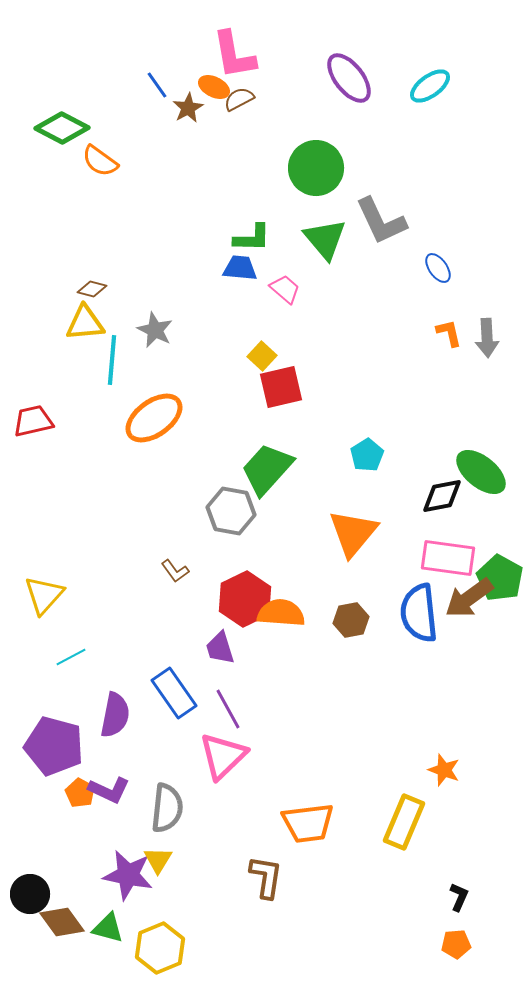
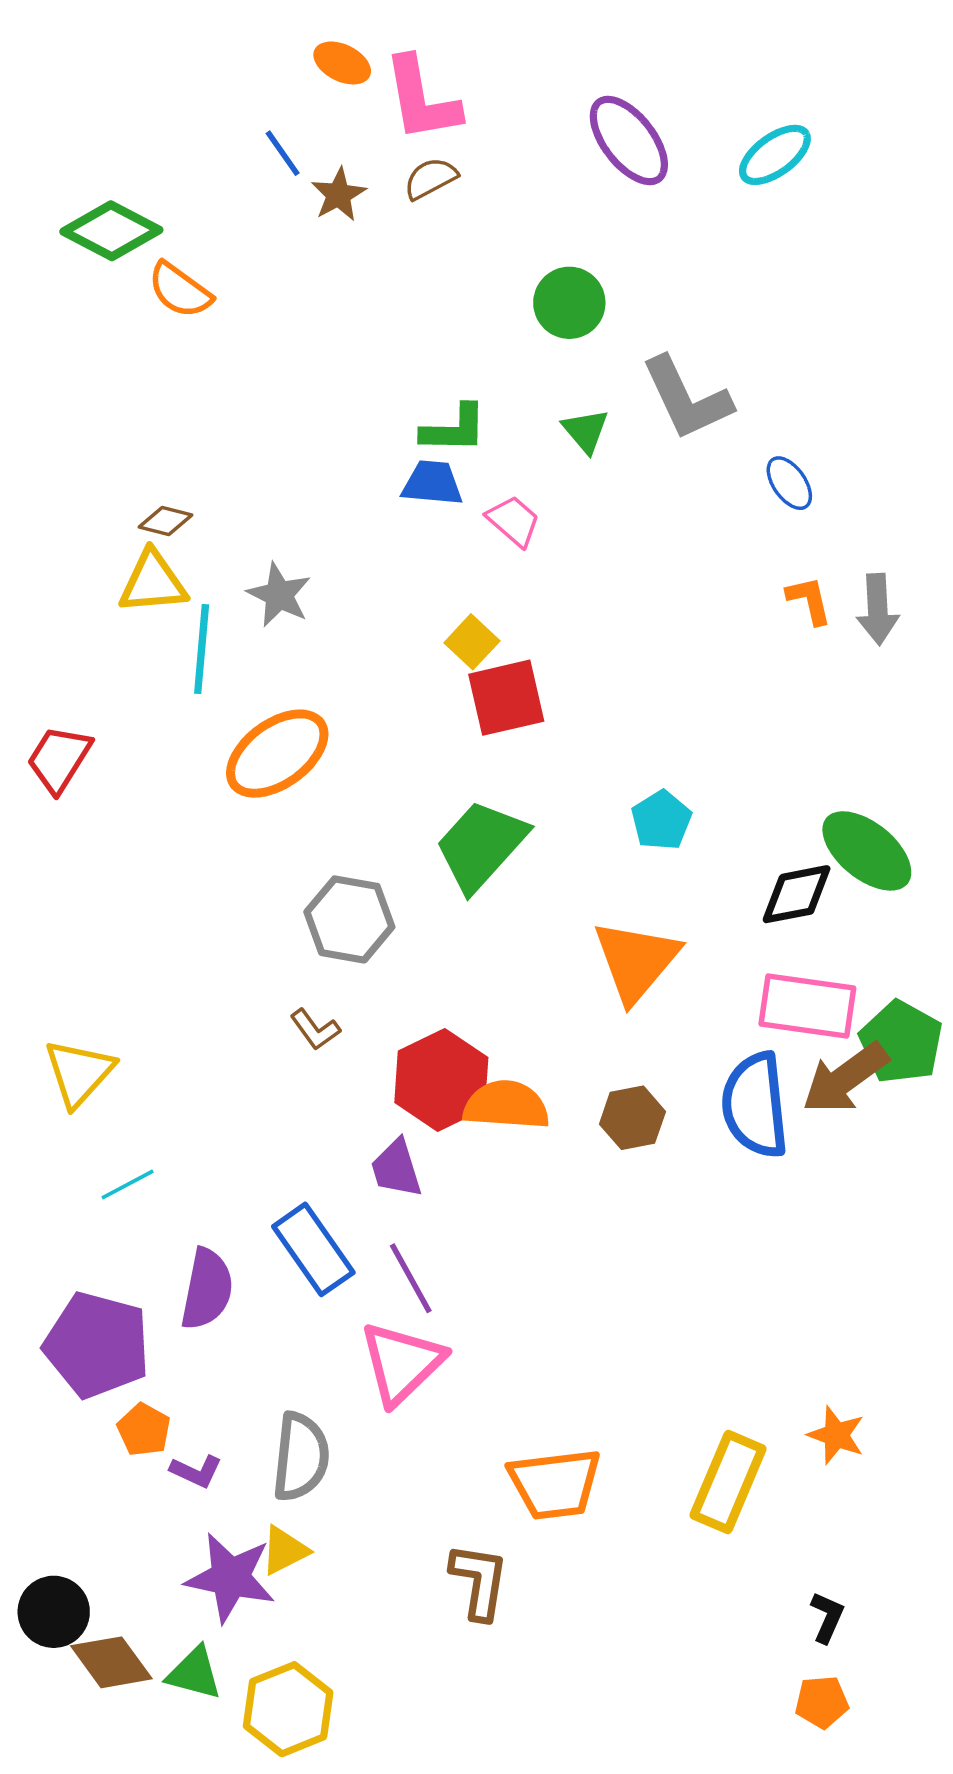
orange ellipse: (214, 87) -> (342, 63), moved
green circle: (316, 168) -> (569, 303), size x0.7
green triangle: (325, 239) -> (586, 431), size x0.6
red trapezoid: (33, 421) -> (59, 759), turned -45
gray hexagon: (231, 511) -> (349, 919), moved
orange star: (444, 770) -> (836, 1435), moved
purple L-shape: (109, 790) -> (196, 1471), moved, size x0.7
yellow triangle: (158, 860) -> (284, 1551), turned 32

